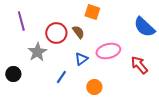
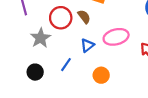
black circle: (13, 74) -> (35, 72), moved

